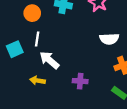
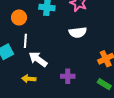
white semicircle: (109, 39) -> (78, 32), moved

